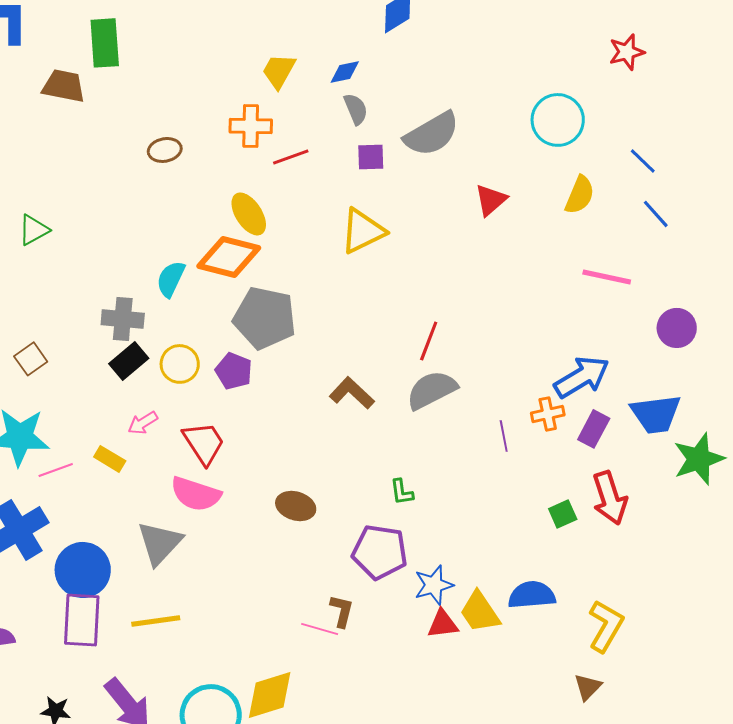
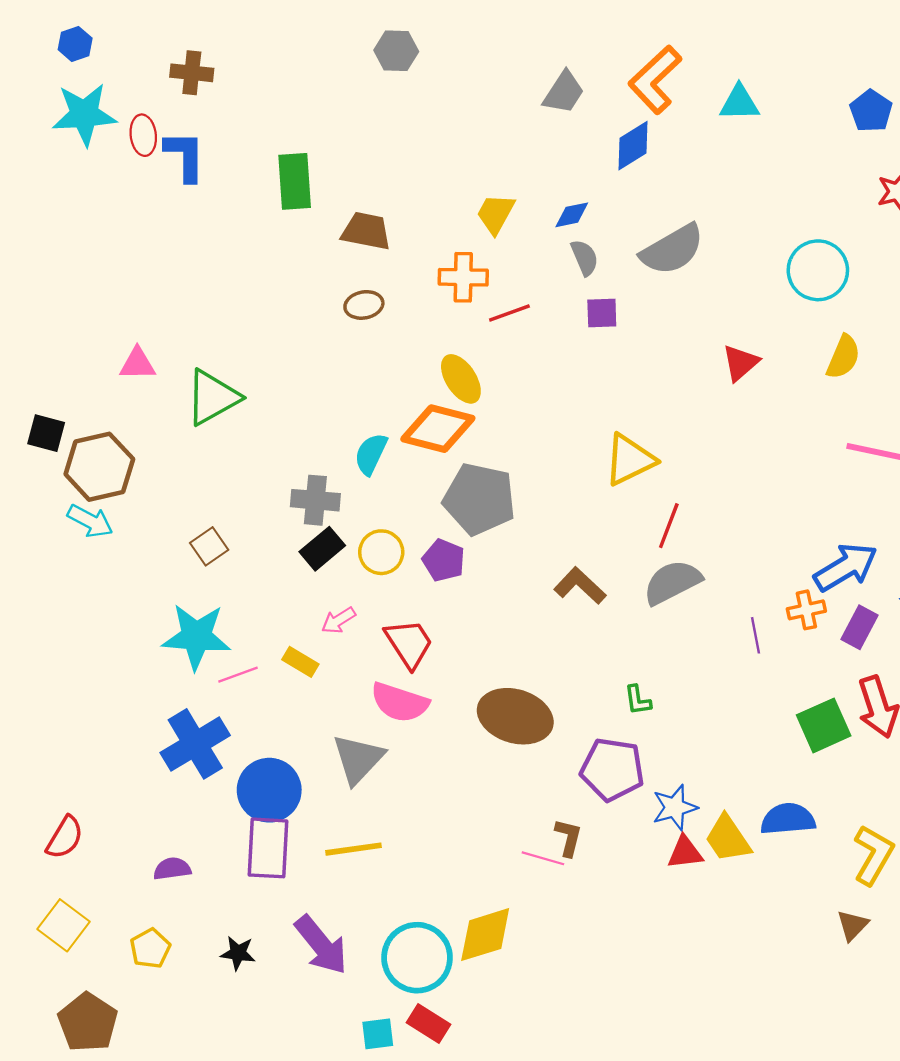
brown trapezoid: (64, 86) -> (366, 231), moved
gray semicircle: (432, 134) -> (672, 250), moved
green triangle: (34, 230) -> (213, 397), size x1.6
yellow triangle: (363, 231) -> (630, 460), moved
brown ellipse: (296, 506) -> (515, 716), size x1.6
green square: (563, 514) -> (824, 725), size x1.6

